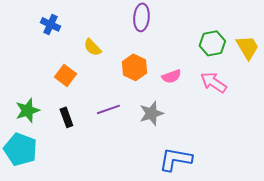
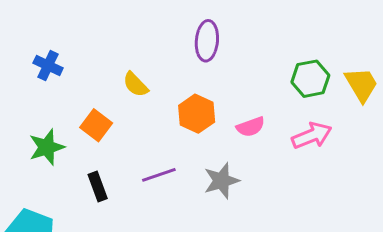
blue cross: (50, 24) -> (48, 66), moved
pink arrow: (213, 82) -> (312, 136), turned 124
green star: (27, 110) -> (47, 147), moved

